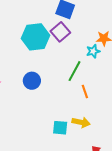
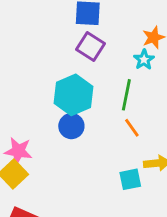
cyan hexagon: (35, 37) -> (74, 95), moved
orange line: (85, 92) -> (132, 128), moved

